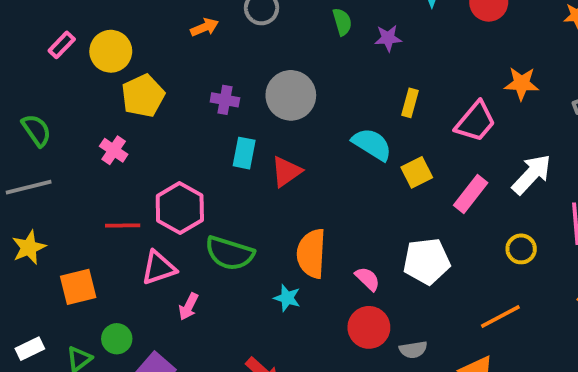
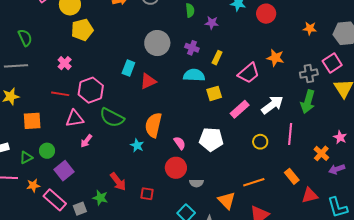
purple cross: (225, 100) -> (192, 48), moved
cyan semicircle: (372, 144) -> (194, 75), turned -40
pink cross: (114, 150) -> (65, 63), moved
orange line: (500, 316) -> (254, 182), moved

